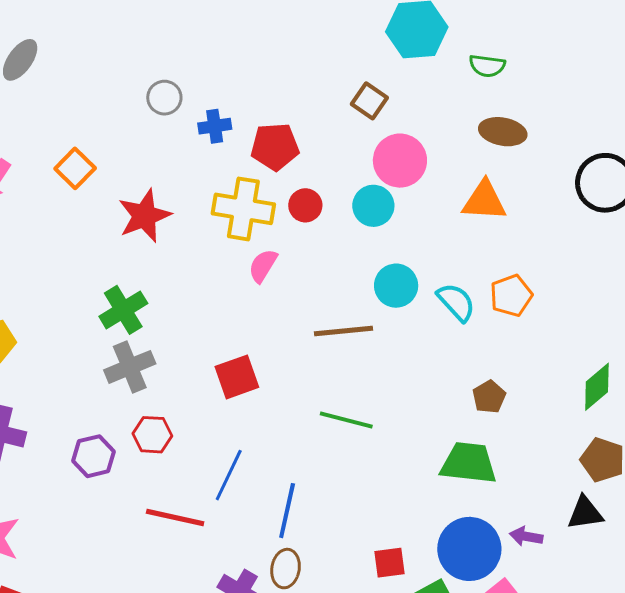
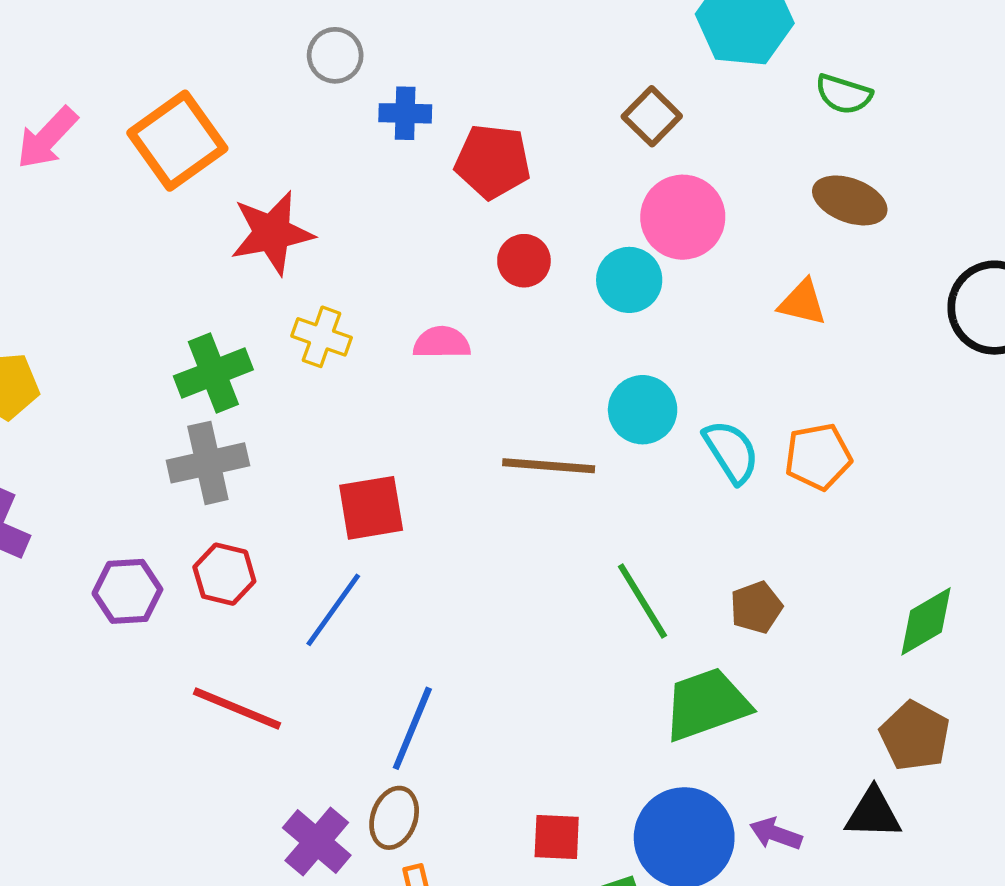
orange square: (75, 168) -> (177, 141), size x1.5
orange triangle: (484, 201) -> (802, 303), size x0.7
yellow cross: (243, 209) -> (322, 337), moved, size x0.6
pink semicircle: (263, 266) -> (442, 343), turned 48
green line: (346, 420) -> (642, 601), moved, turned 34
green trapezoid: (469, 463) -> (706, 704), turned -36
blue line: (229, 475) -> (333, 610), moved

